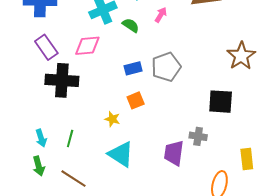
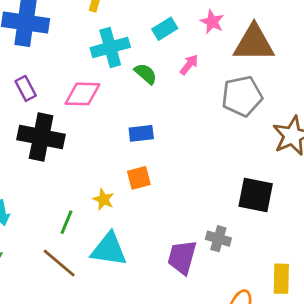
purple rectangle: (46, 47) -> (26, 88), size x0.7
gray pentagon: (166, 67) -> (242, 96), moved
green line: (70, 139) -> (66, 222), moved
cyan triangle: (121, 154) -> (109, 249), turned -32
brown line: (74, 179) -> (59, 263), moved

